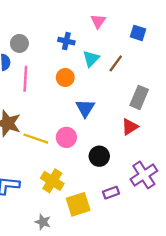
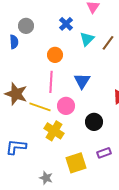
blue cross: (66, 41) -> (66, 24), turned 32
orange circle: (65, 78) -> (55, 55), moved
pink line: (25, 79) -> (51, 82), moved
yellow cross: (52, 181) -> (54, 131), moved

